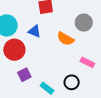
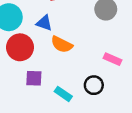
orange semicircle: (65, 39) -> (62, 44), moved
purple square: (24, 75) -> (34, 78), turned 32

